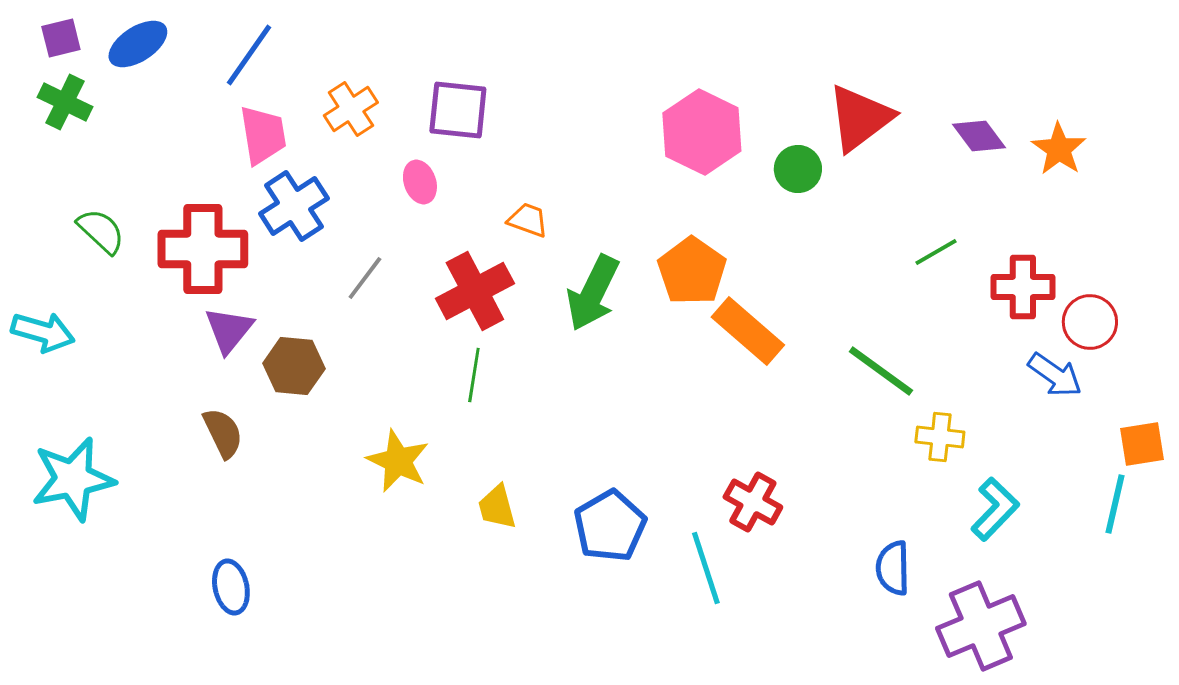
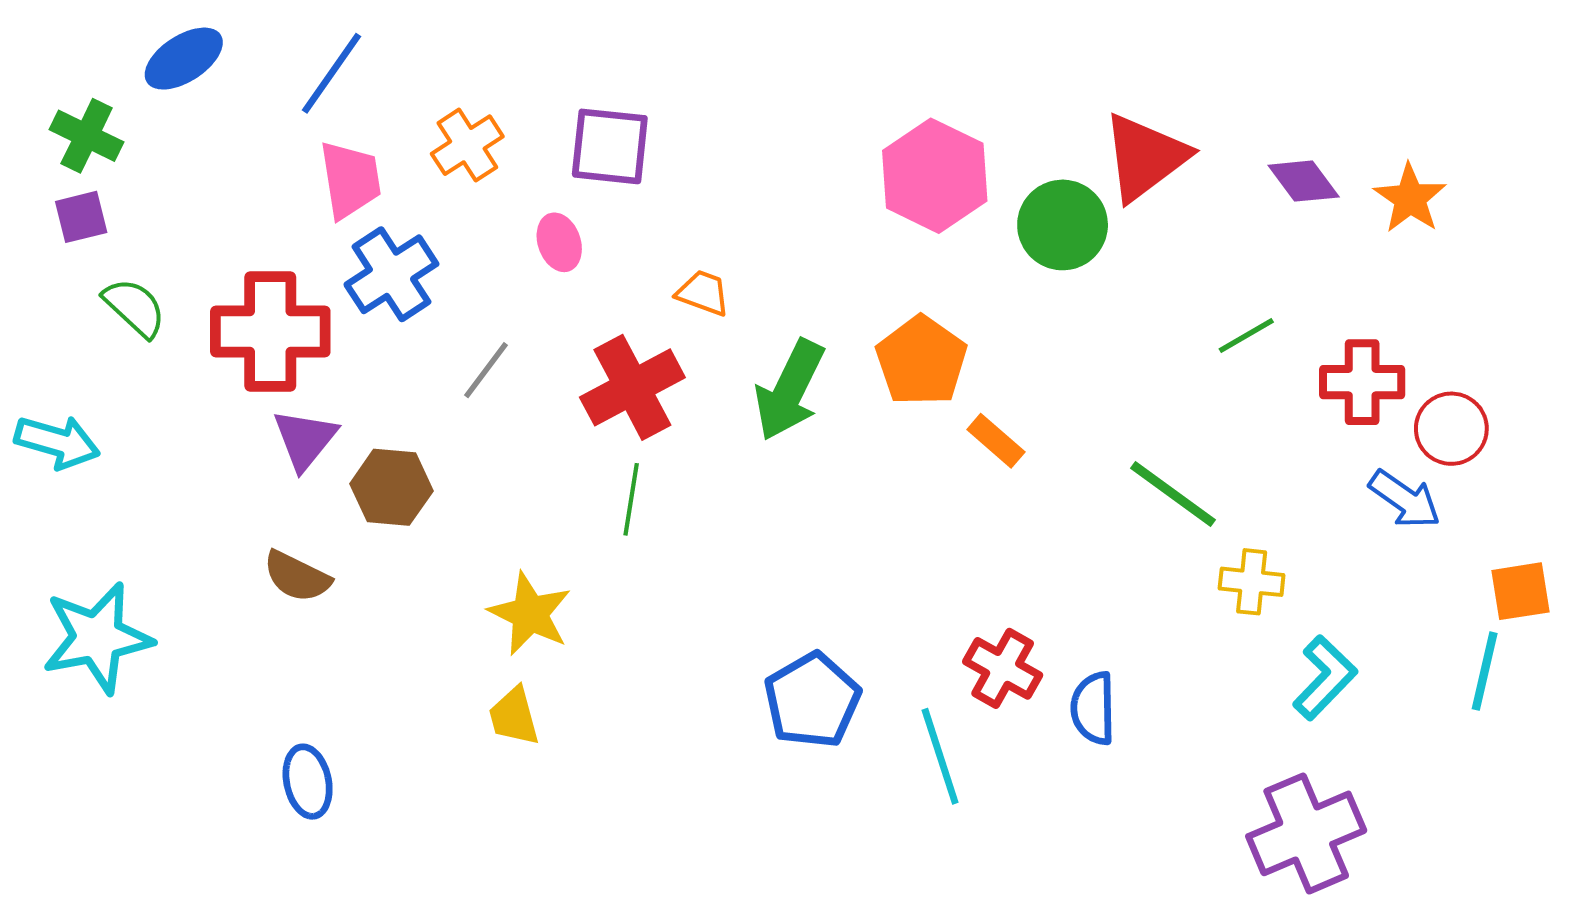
purple square: (61, 38) -> (81, 217), moved
green circle: (798, 169) -> (1063, 225), size x1.4
orange rectangle: (748, 331) -> (996, 441), size x0.6
brown semicircle: (223, 433) -> (297, 577), turned 142
yellow trapezoid: (497, 507) -> (514, 716), moved
blue semicircle: (893, 568) -> (1093, 708), moved

